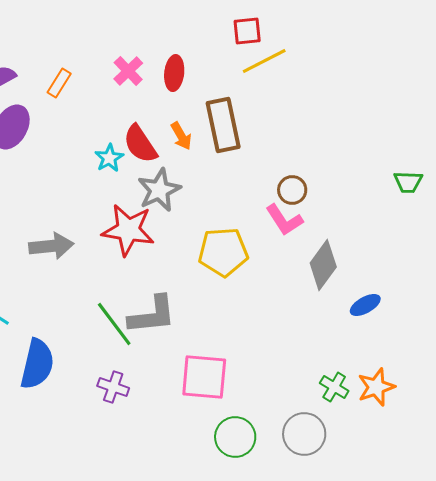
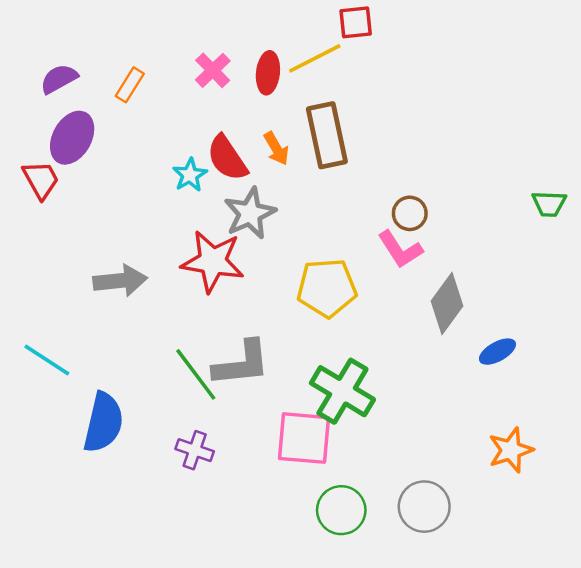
yellow line: (264, 61) -> (315, 58), moved
green cross: (334, 387) -> (342, 391), moved, size x1.8

